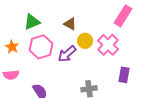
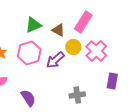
pink rectangle: (123, 16) -> (83, 22), moved
green triangle: (32, 22) -> (33, 25), moved

